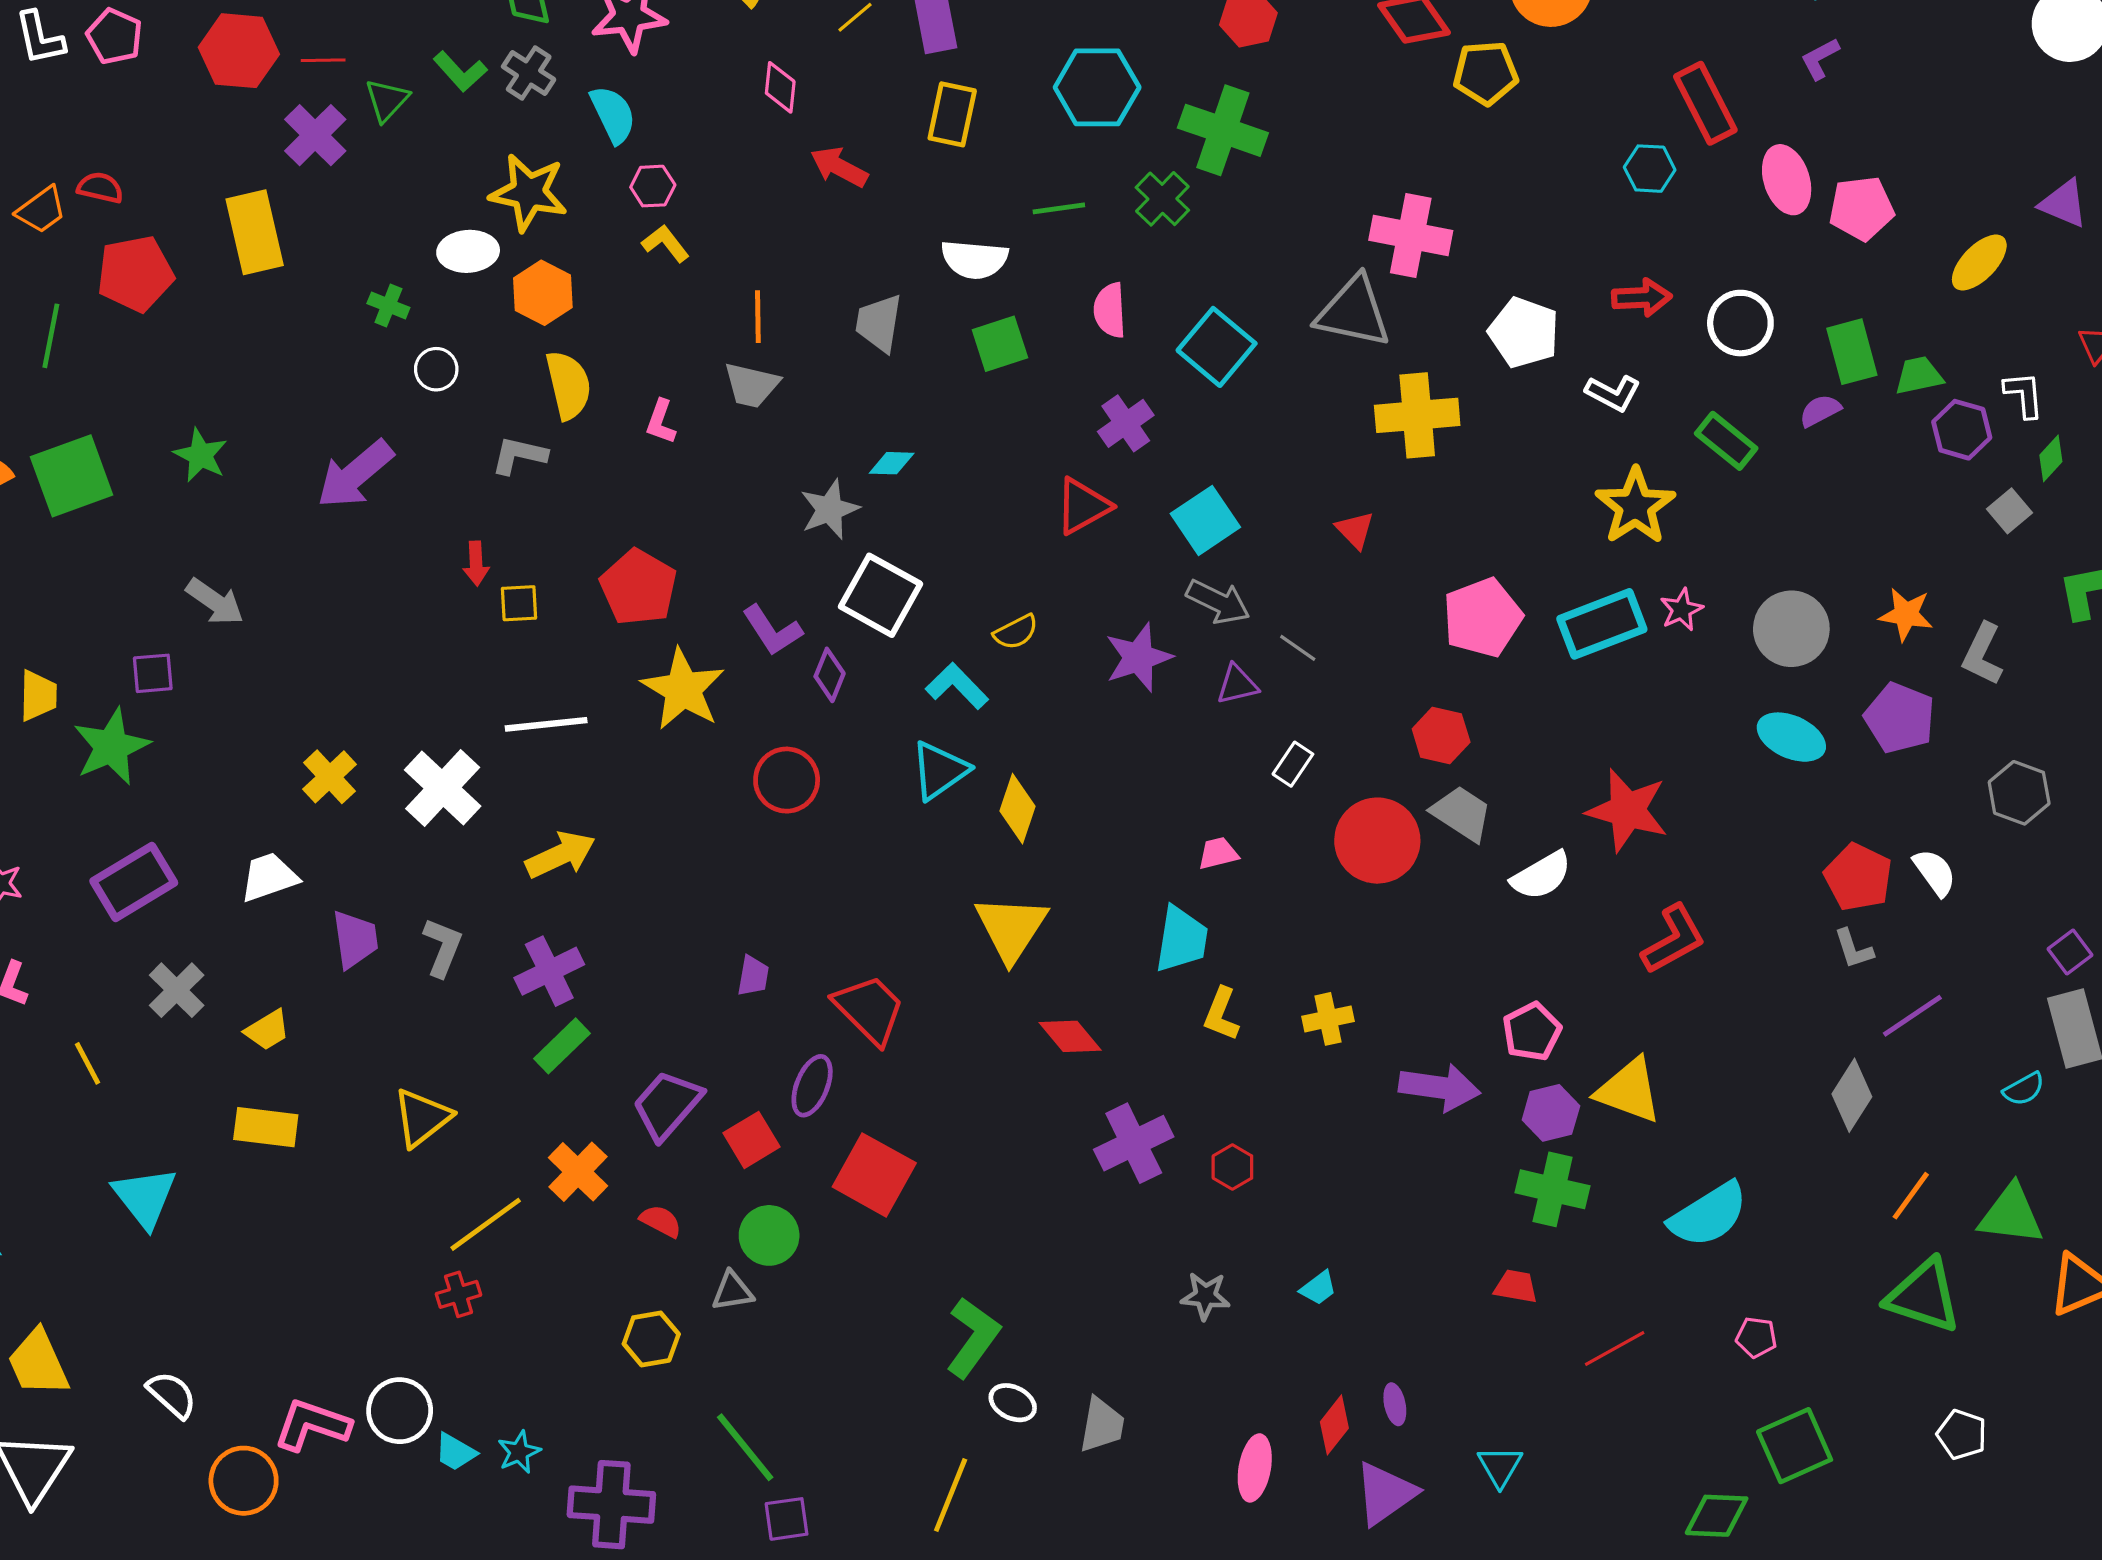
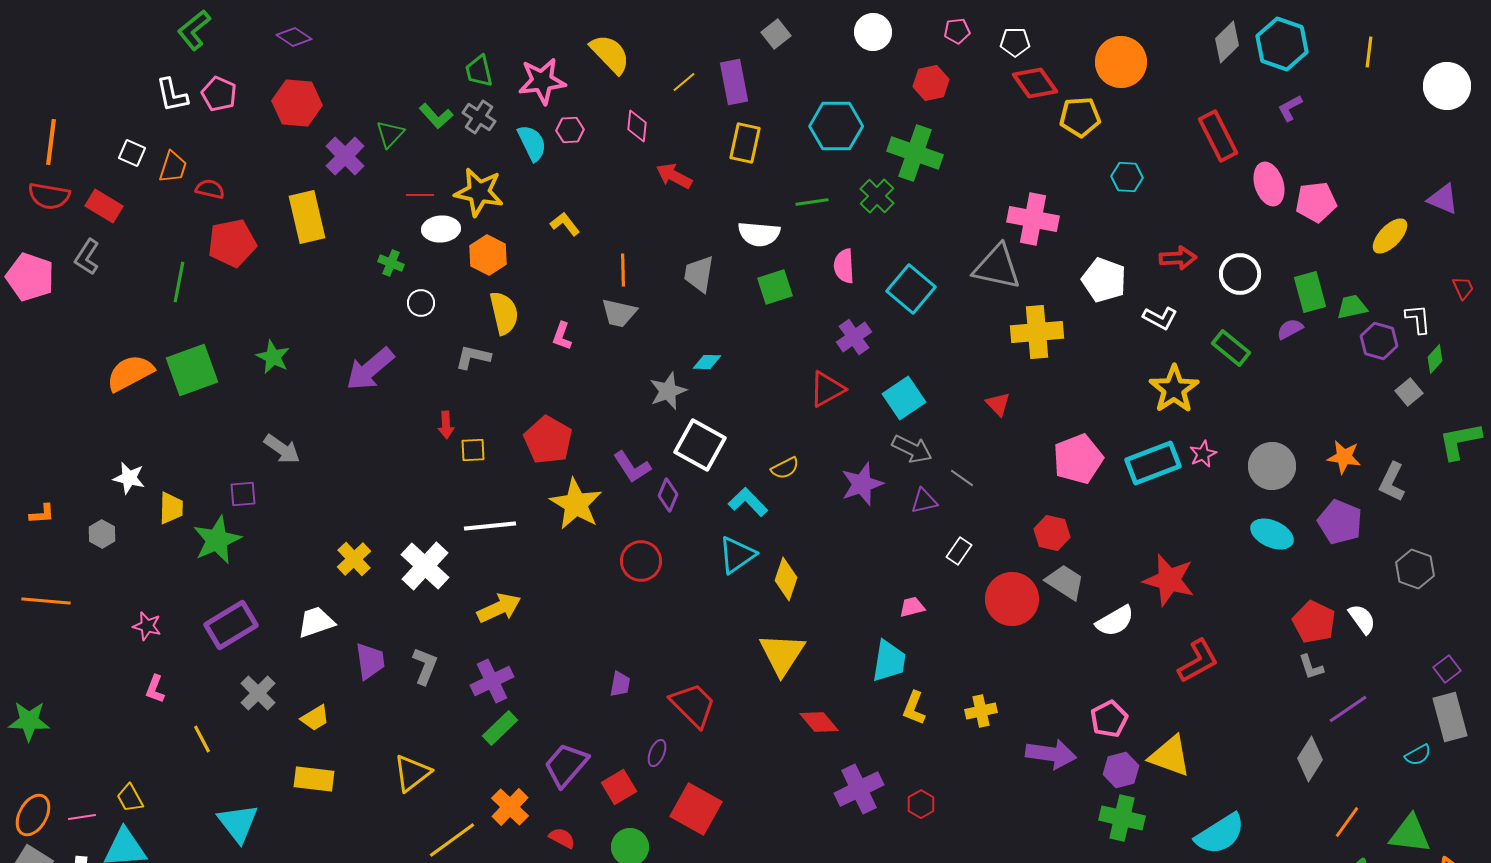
red line: (323, 60) -> (420, 195), moved
cyan hexagon: (1650, 169) -> (1127, 177), moved
pink hexagon: (653, 186) -> (570, 130), moved
orange trapezoid: (41, 210) -> (173, 167), moved, turned -36
purple ellipse: (812, 1086) -> (657, 753), size x0.7

